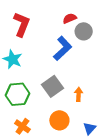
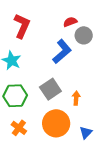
orange circle: (59, 120) -> (56, 123), size x1.4

